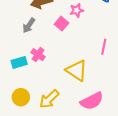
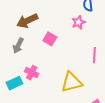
pink star: (77, 10) -> (78, 22), moved
yellow triangle: (77, 70) -> (72, 82), turned -40

